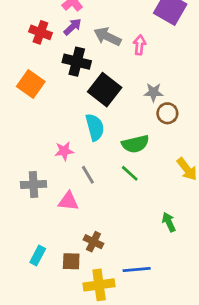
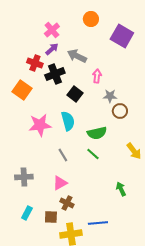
red cross: (40, 32) -> (35, 63), moved
pink arrow: (140, 45) -> (97, 76), moved
black cross: (77, 62) -> (55, 74), turned -36
black square: (105, 90) -> (75, 94), size x0.7
pink star: (64, 151) -> (40, 125), moved, size x1.6
gray cross: (33, 184) -> (24, 177), moved
pink triangle: (68, 201) -> (60, 183), moved, turned -35

